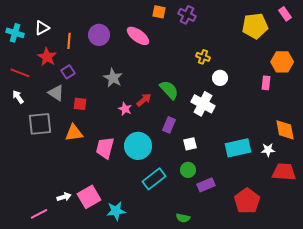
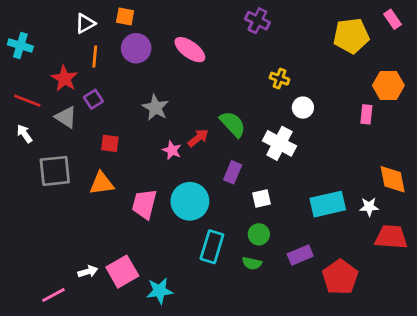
orange square: (159, 12) -> (125, 17), moved
white triangle: (42, 28) -> (85, 23), moved
gray triangle: (56, 93) -> (66, 117), moved
cyan rectangle: (154, 179) -> (212, 247), turned -35
purple rectangle: (206, 185) -> (300, 255), moved
green semicircle: (183, 218) -> (252, 263), moved

